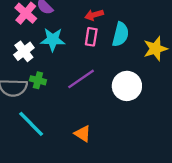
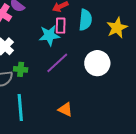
cyan star: (53, 40) -> (49, 35), moved
cyan line: (31, 124) -> (20, 107), turned 48

